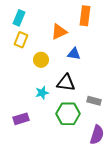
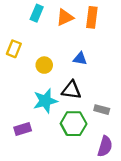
cyan rectangle: (19, 18) -> (37, 13), moved
orange triangle: (59, 32) -> (65, 17), moved
yellow rectangle: (21, 40) -> (14, 49), moved
cyan star: (42, 93) -> (45, 101), size x1.6

